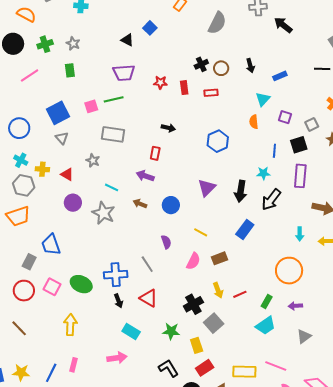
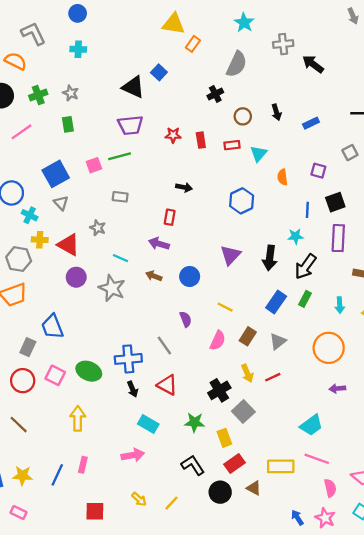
black triangle: (127, 40) -> (133, 87), size x1.5
black cross: (201, 64) -> (215, 94), moved
cyan triangle: (263, 99) -> (258, 154), moved
gray square: (312, 124) -> (350, 153), moved
gray rectangle: (113, 134) -> (120, 197), size x0.6
cyan cross: (21, 160) -> (30, 215), moved
red triangle: (67, 174) -> (69, 245), size x1.5
brown rectangle: (220, 258) -> (248, 336), turned -35
green rectangle: (267, 302) -> (305, 299), moved
cyan trapezoid: (266, 326) -> (311, 425), moved
gray triangle: (304, 336) -> (278, 341), moved

